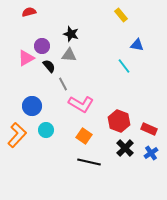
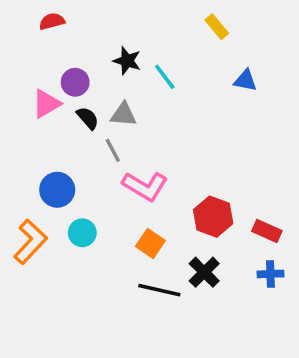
gray triangle: (69, 55) -> (124, 114), moved
cyan line: (124, 66) -> (165, 77), moved
black cross: (125, 148) -> (204, 272), moved
blue cross: (151, 153) -> (270, 274), turned 32

